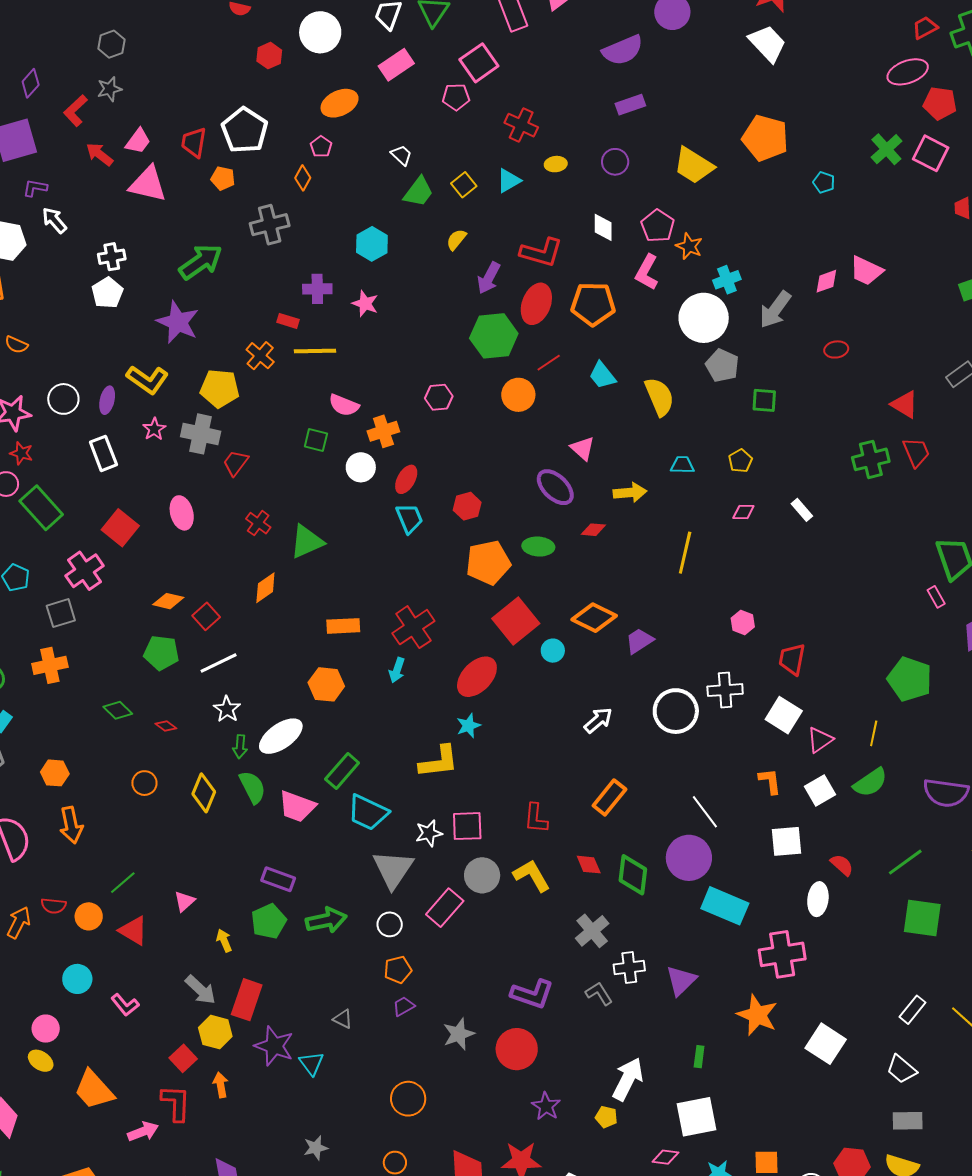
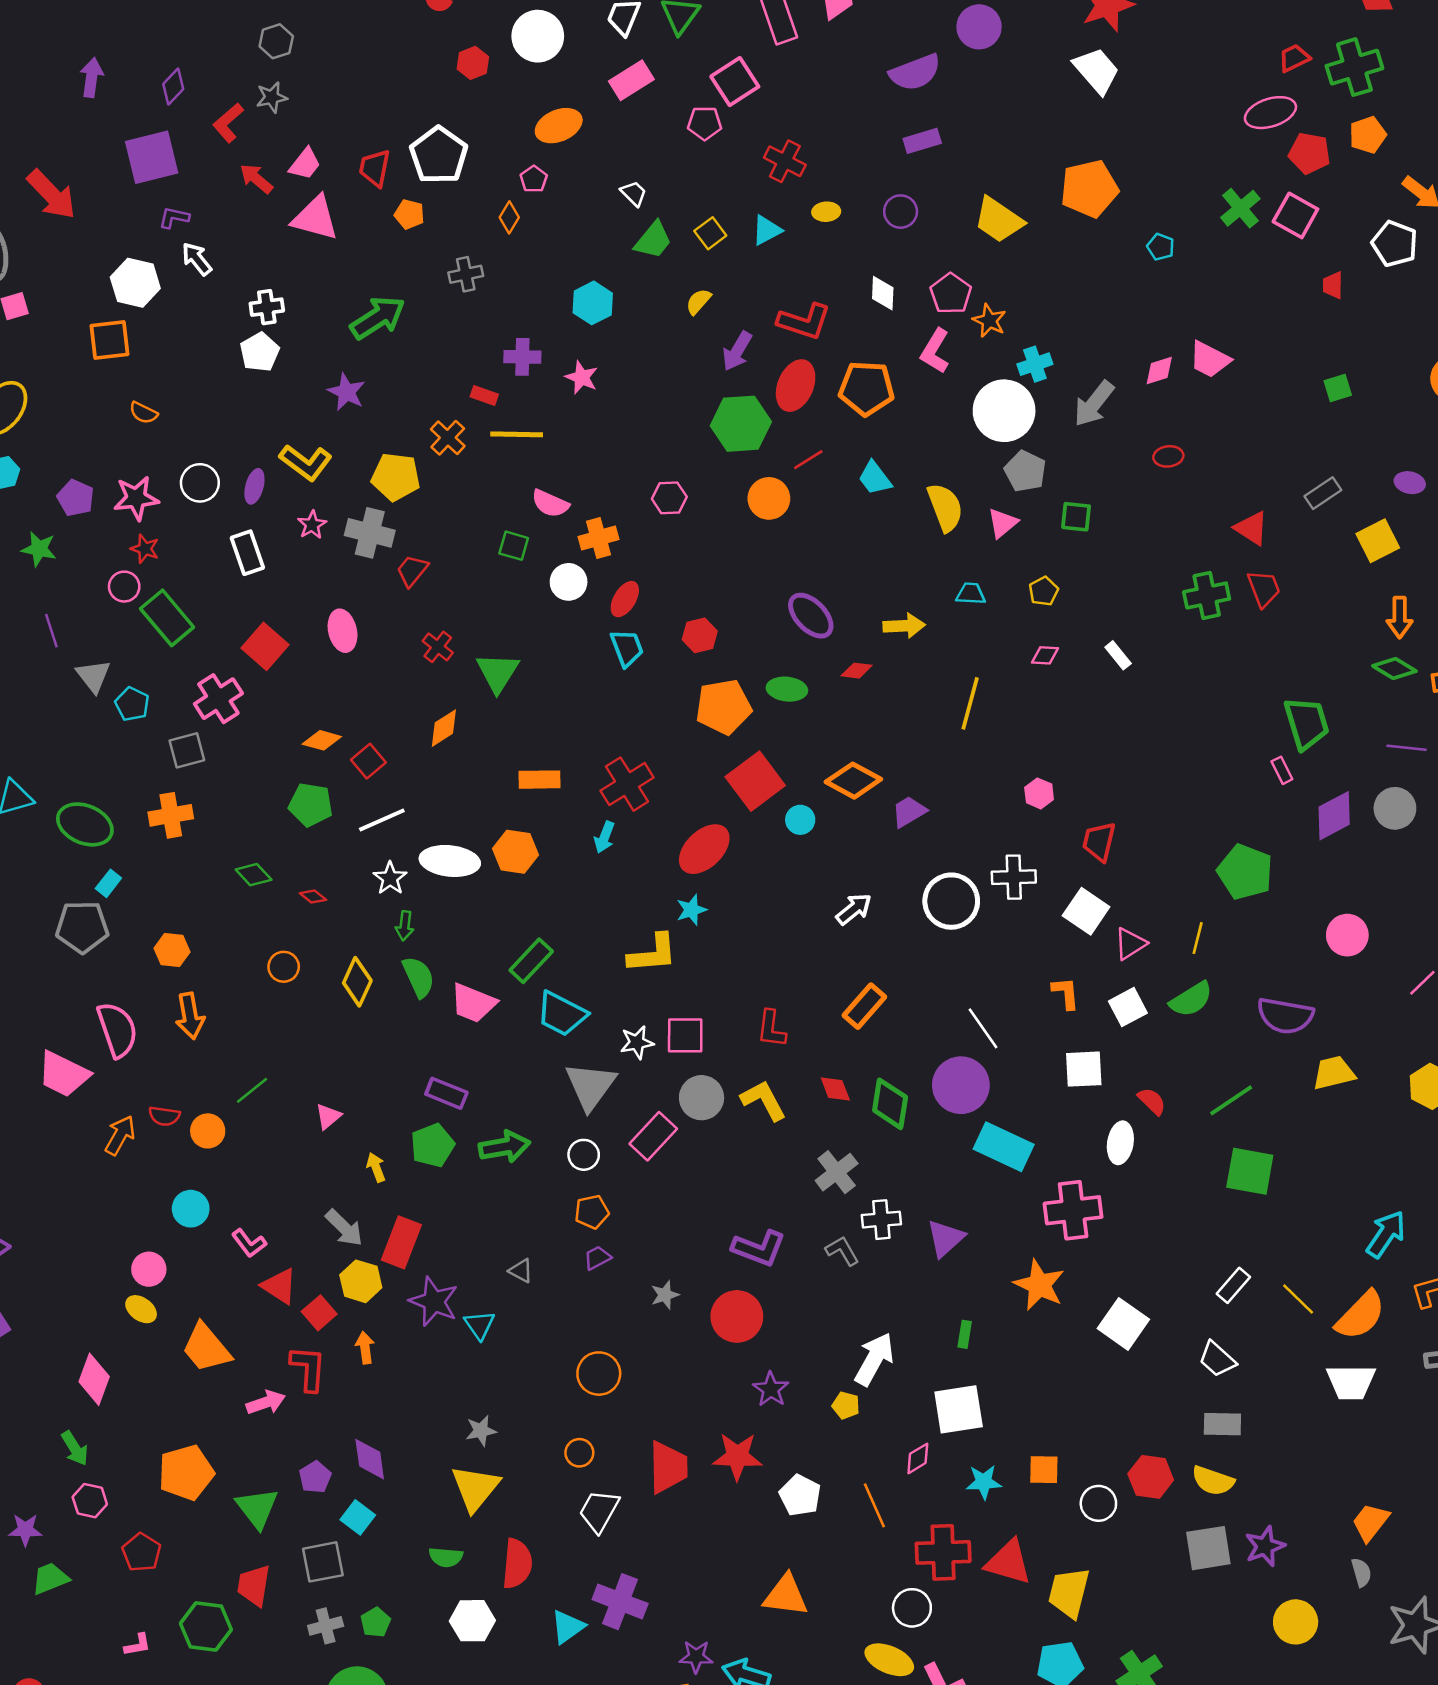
orange pentagon: (765, 138) -> (1089, 189), turned -30
gray cross: (270, 225) -> (466, 274), size x0.7
purple star: (178, 322) -> (346, 392), size x0.7
pink triangle: (583, 448) -> (1003, 523), moved, turned 36
green triangle: (307, 542) -> (498, 672), turned -36
white ellipse: (281, 736) -> (450, 861), moved, turned 39
red triangle: (133, 931) -> (279, 1286), moved
gray star: (459, 1034) -> (665, 1295), size x0.7
pink diamond: (665, 1157) -> (918, 1458), turned -40

